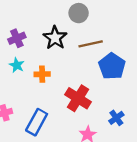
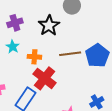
brown line: (91, 44) -> (70, 54), moved
red cross: (78, 98) -> (45, 78), moved

